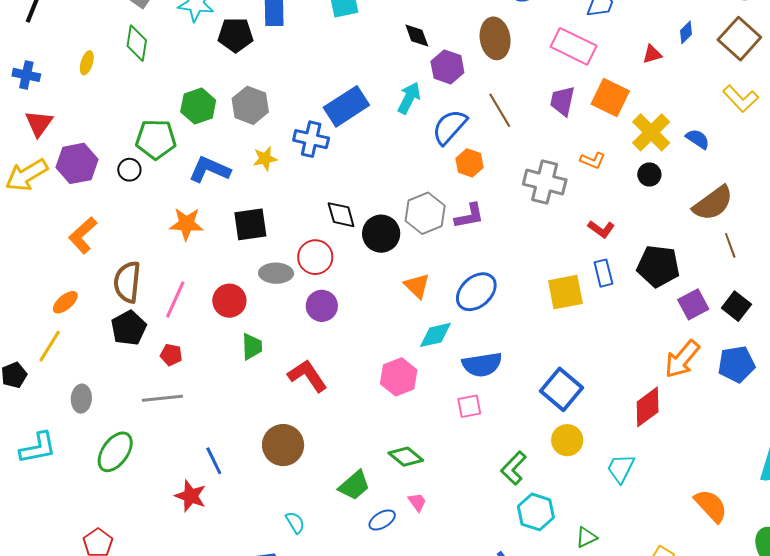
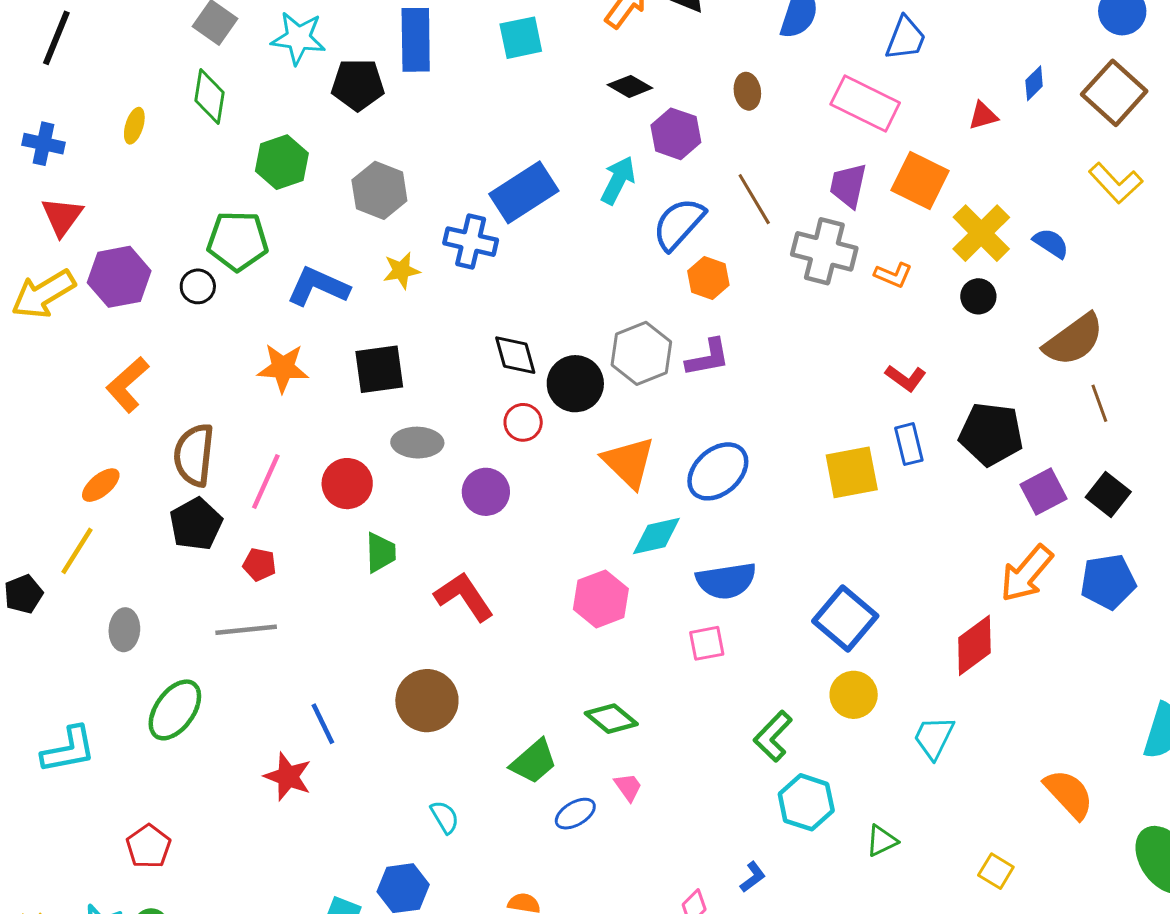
black diamond: (417, 35) -> (630, 86), turned -40
brown ellipse: (495, 38) -> (747, 91), size x0.6
green hexagon: (198, 106) -> (282, 162), moved
gray cross: (545, 182) -> (824, 251), moved
red circle: (315, 257) -> (523, 422), moved, size x0.7
orange triangle: (417, 286) -> (629, 462), size x1.4
cyan L-shape: (38, 448) -> (69, 750), moved

